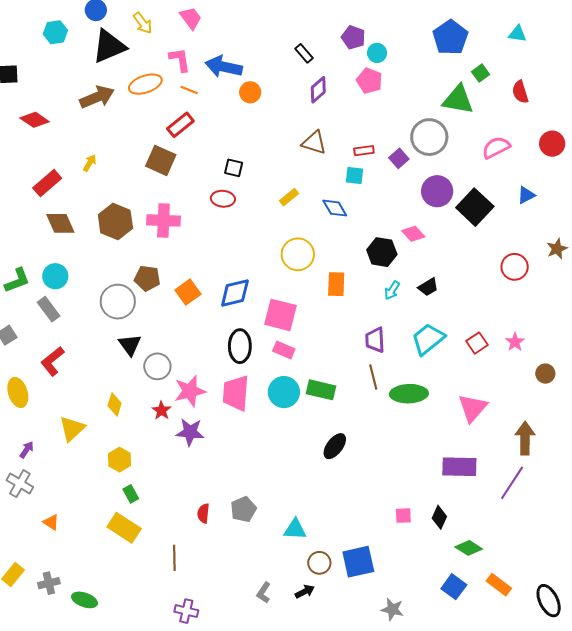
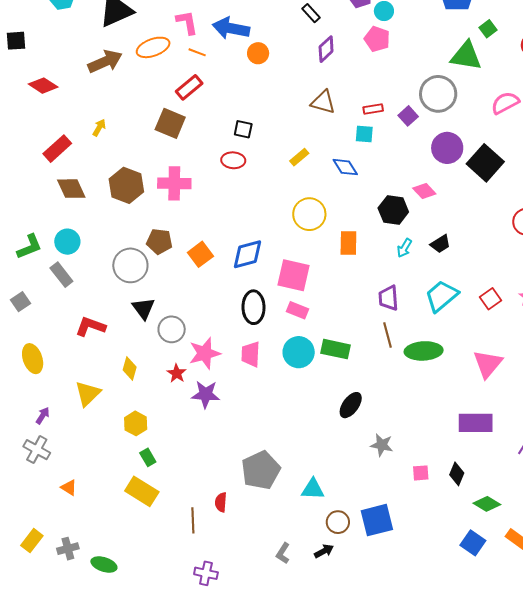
red L-shape: (52, 361) -> (91, 327), moved, turned 60
pink trapezoid: (236, 393) -> (251, 354), size x0.7
gray pentagon: (243, 509) -> (261, 470), size x1.5
red semicircle: (203, 513) -> (221, 502), moved
gray star: (392, 609) -> (382, 445), moved

